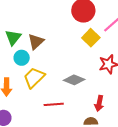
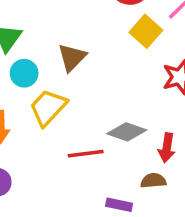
brown triangle: (36, 41) -> (72, 57), moved
gray diamond: (74, 80) -> (127, 132), moved

